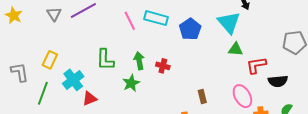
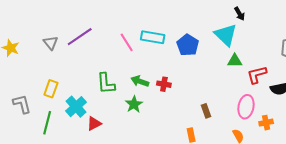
green arrow: (139, 61) -> (140, 81), turned -54
pink ellipse: (242, 96) -> (246, 107), turned 45

